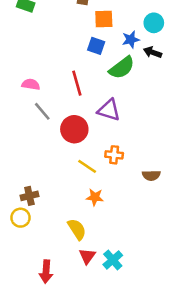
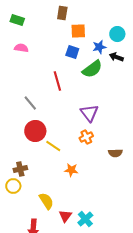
pink semicircle: (31, 84) -> (21, 48), moved
purple triangle: (109, 110) -> (89, 113), moved, turned 36
red circle: (74, 129) -> (35, 131), moved
orange cross: (114, 155) -> (86, 137), turned -32
yellow line: (87, 166) -> (53, 146), moved
yellow semicircle: (77, 229) -> (46, 201), moved

